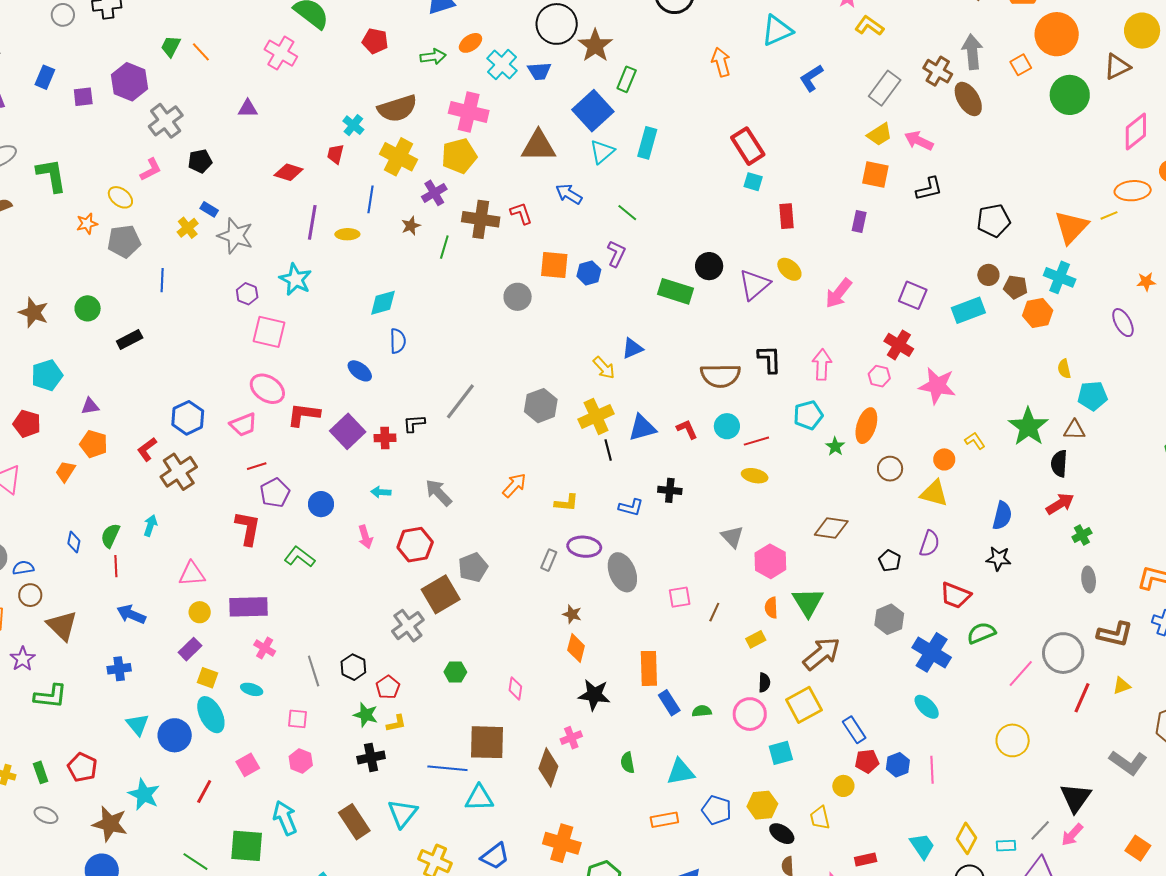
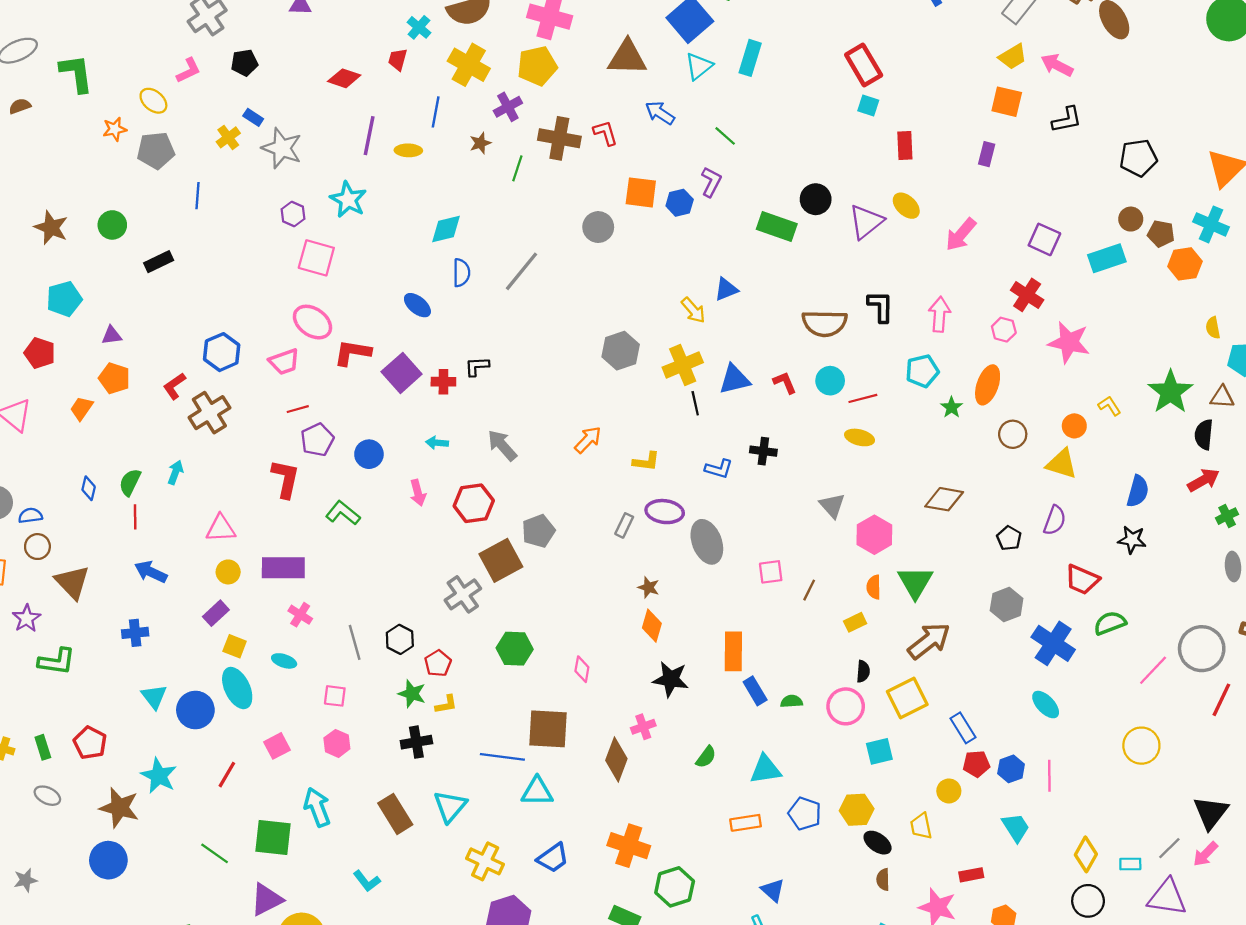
gray line: (460, 401) -> (522, 271), moved
green hexagon: (455, 672) -> (515, 649), size x1.4
green semicircle: (628, 763) -> (706, 757), turned -135
cyan trapezoid: (922, 846) -> (1016, 827), moved

